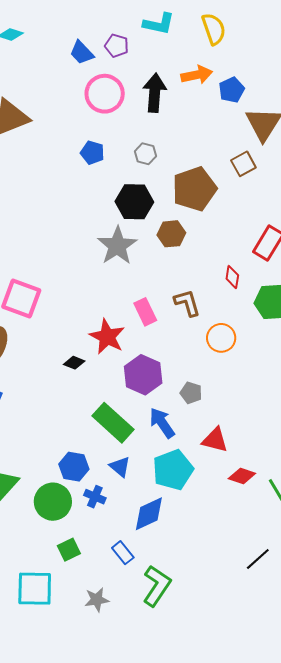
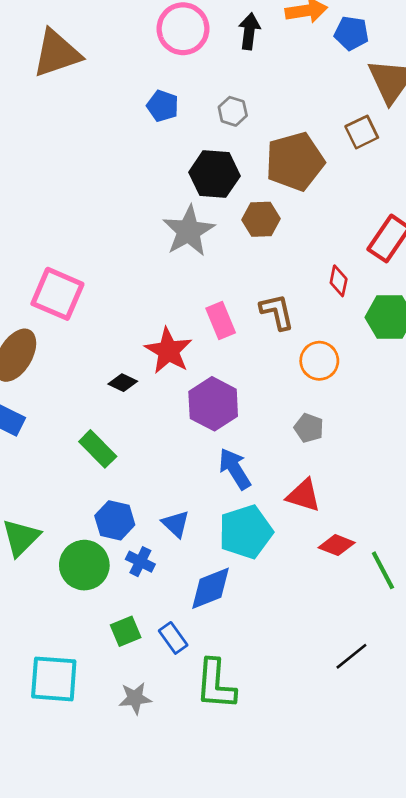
blue pentagon: (232, 90) -> (351, 33), turned 30
black arrow: (155, 93) -> (249, 31), size x0.7
gray pentagon: (191, 393) -> (309, 428), moved
green rectangle: (113, 423) -> (98, 449), moved, size x0.7
green square: (69, 550) -> (126, 631), moved
green L-shape: (157, 586) -> (216, 684), turned 147

